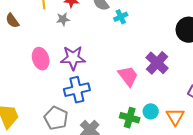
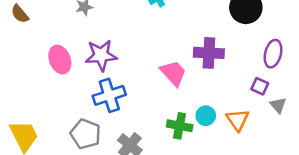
purple cross: (157, 63) -> (209, 53), turned -35

